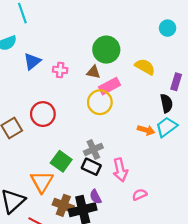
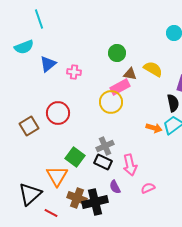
green circle: (106, 50) -> (117, 53), size x0.7
brown triangle: (93, 72) -> (130, 74), moved
purple semicircle: (96, 197) -> (115, 187), moved

